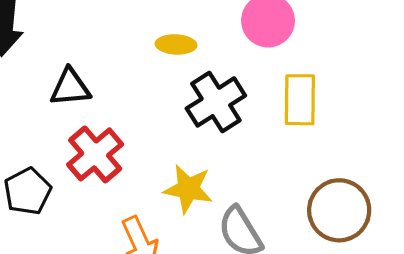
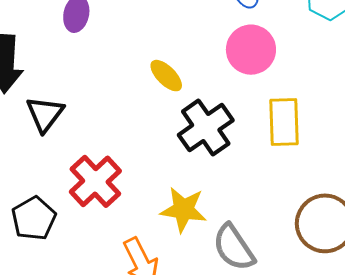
yellow ellipse: (176, 44) -> (166, 76), turned 45
black triangle: (70, 87) -> (45, 114), moved, turned -45

